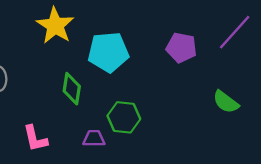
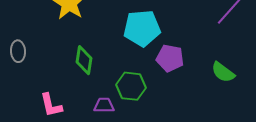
purple pentagon: (181, 48) -> (170, 58), moved
cyan pentagon: (108, 52) -> (142, 28), moved

